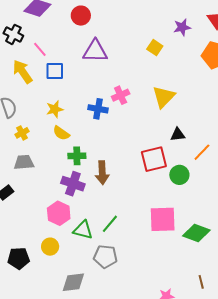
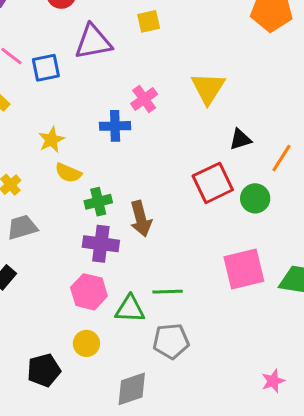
yellow square: (155, 48) -> (149, 21), moved, turned -35
blue square: (55, 71) -> (46, 68), moved
green line: (110, 224) -> (168, 292), turned 60

